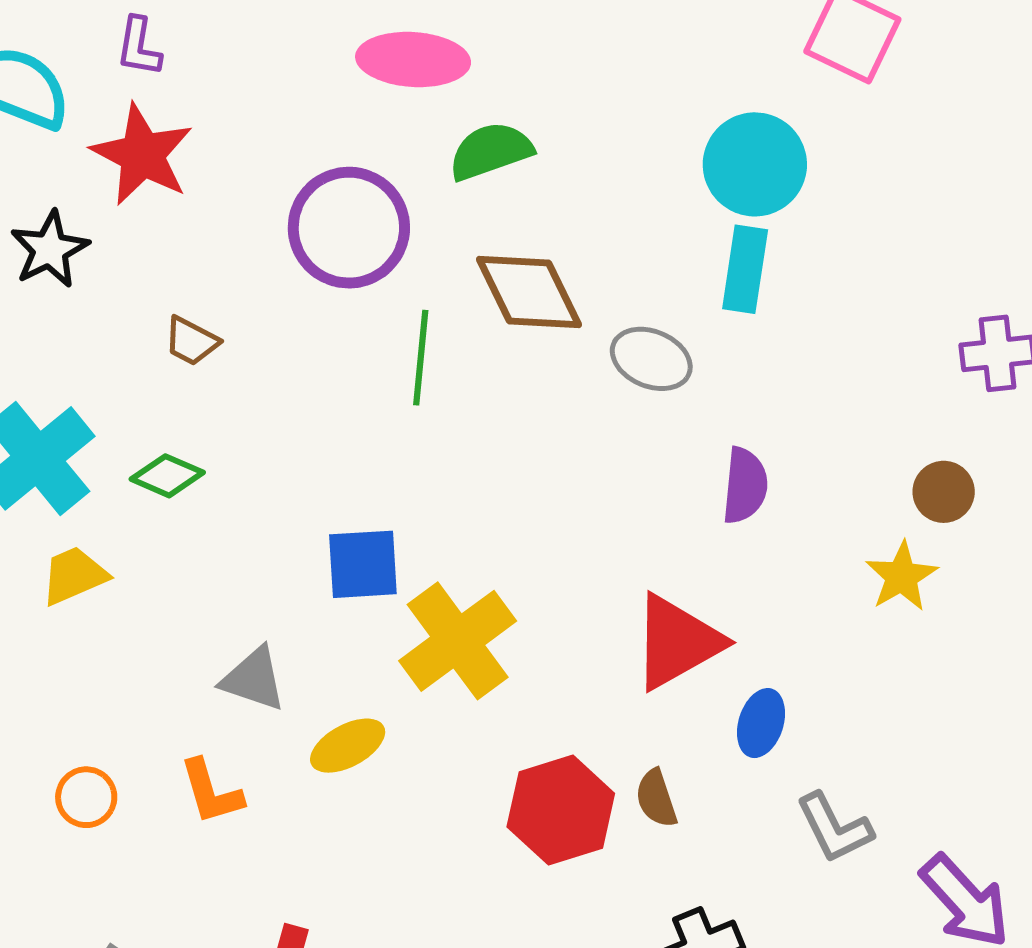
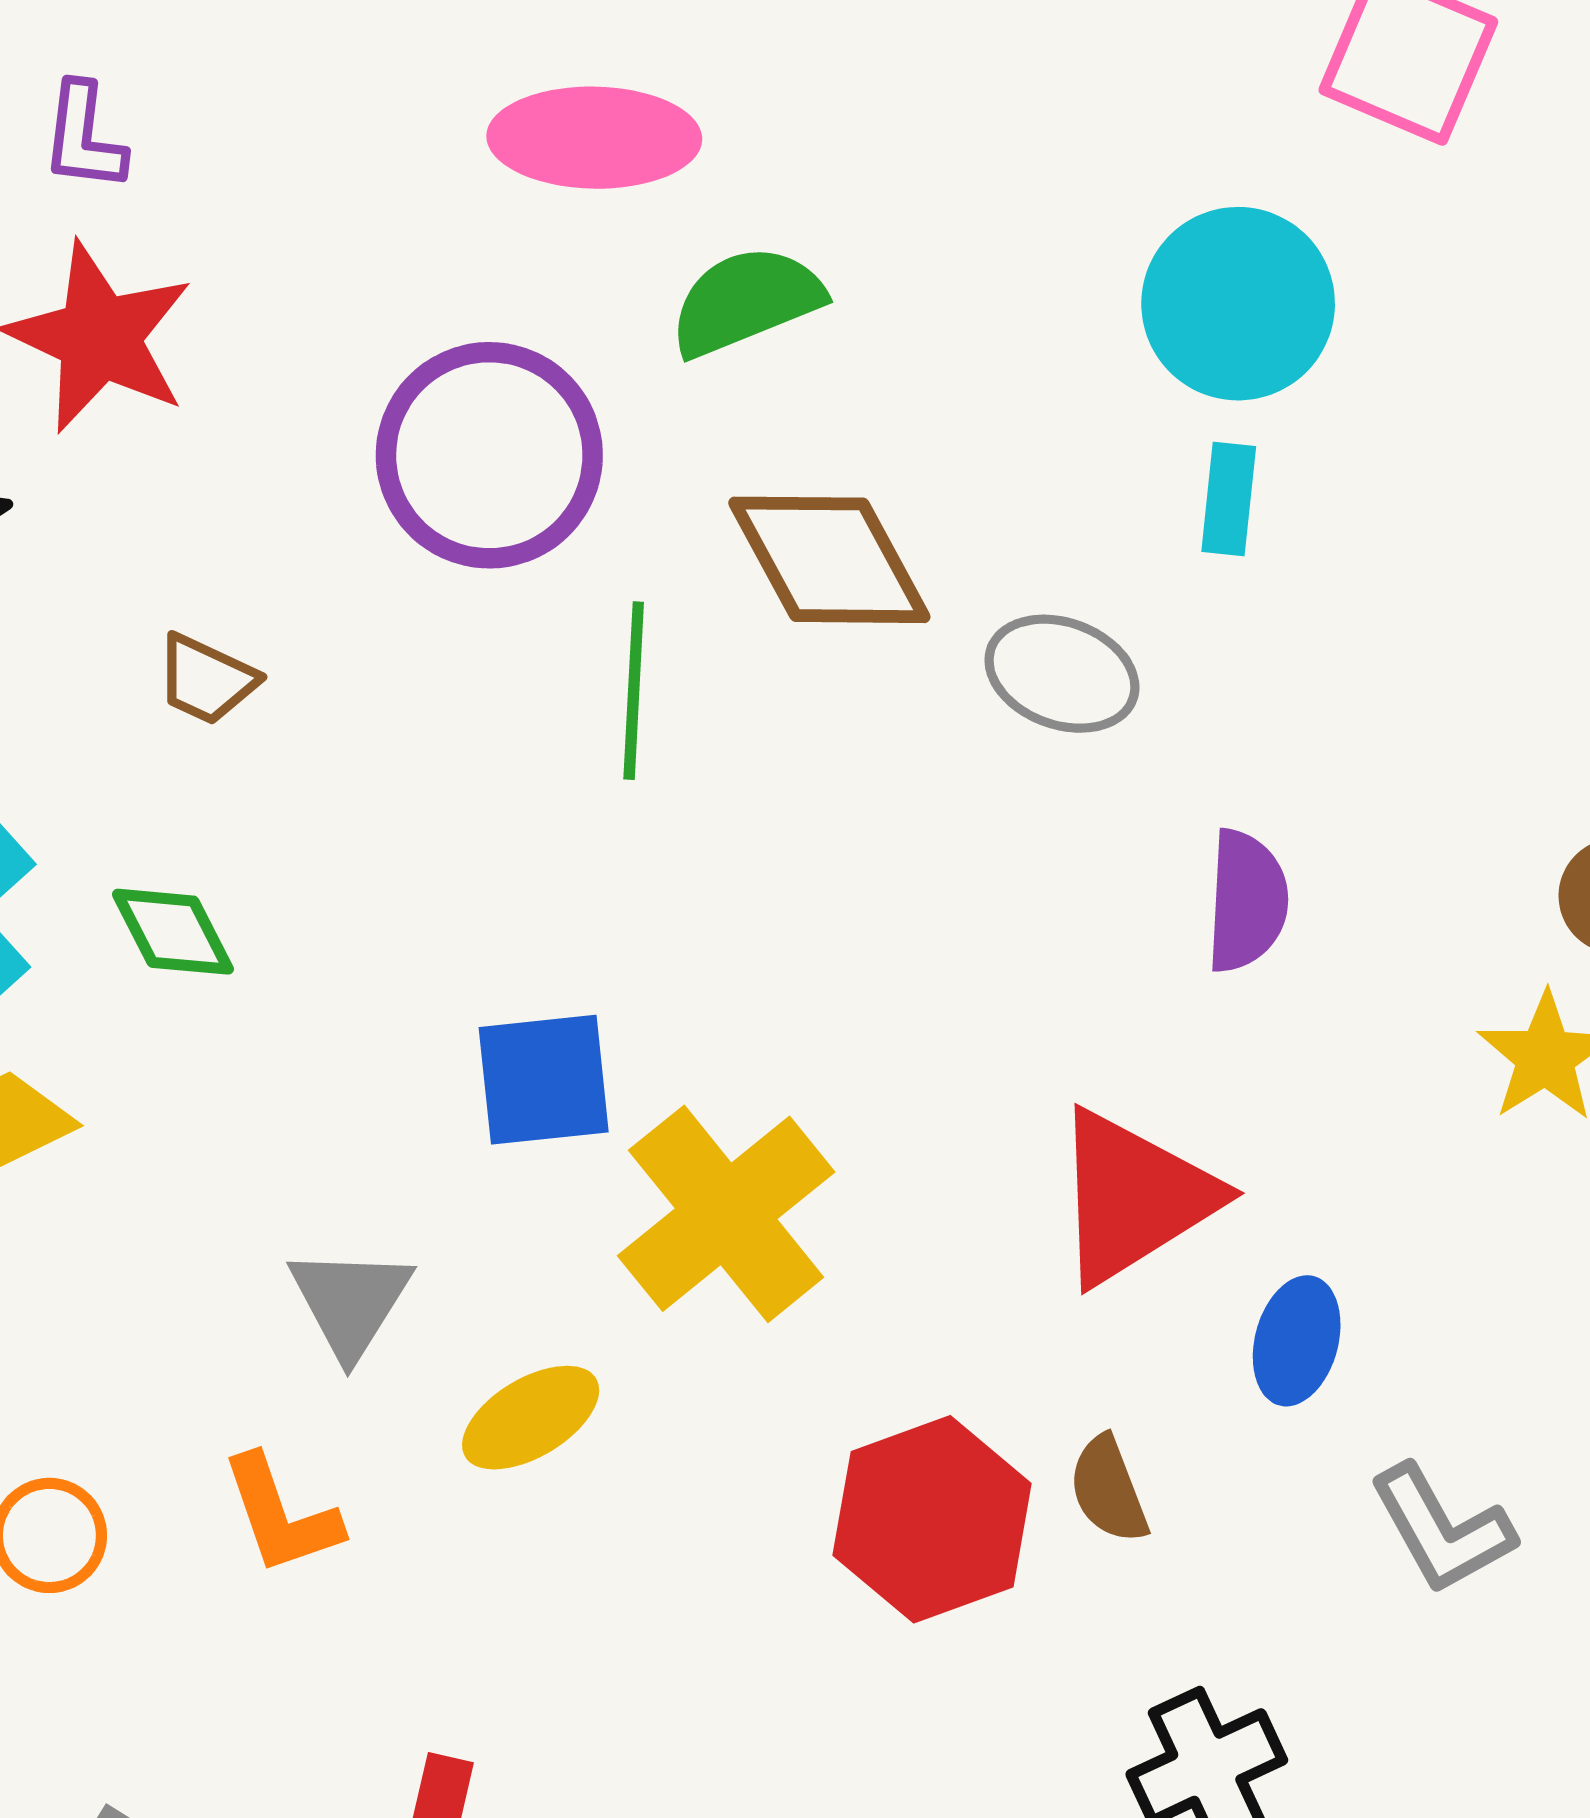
cyan rectangle: (745, 269) -> (1229, 499), size x0.7
green diamond: (167, 476) -> (173, 932), turned 42
gray triangle: (253, 679) -> (350, 1302), turned 46

